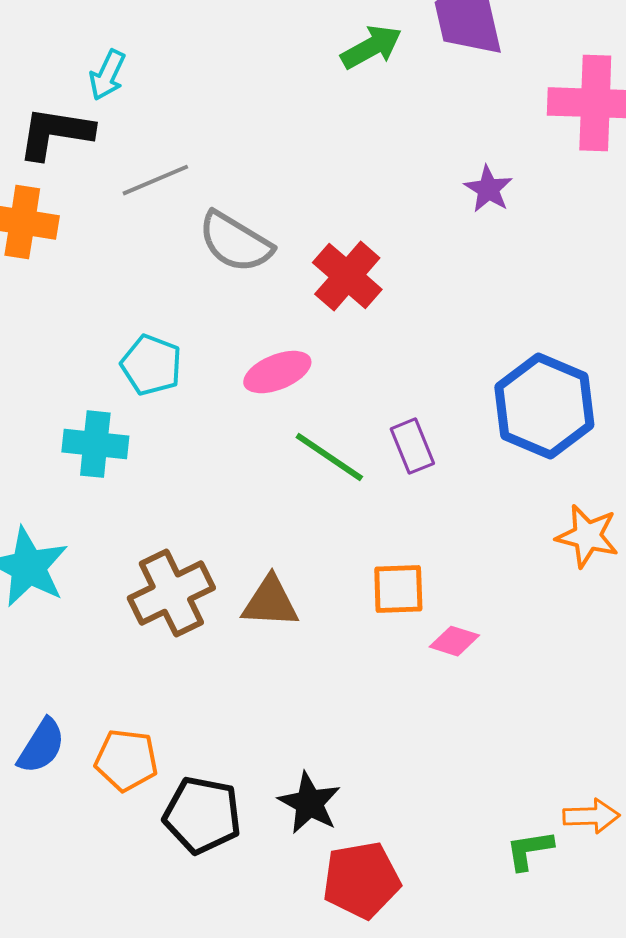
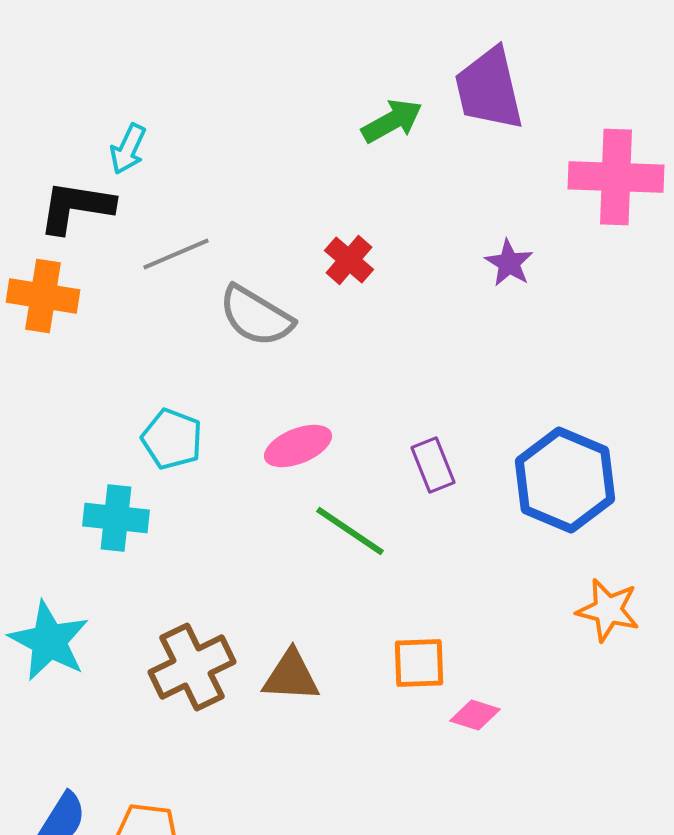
red cross: (347, 276) -> (349, 260), moved, size x0.7
purple rectangle: (412, 446) -> (433, 465), moved

